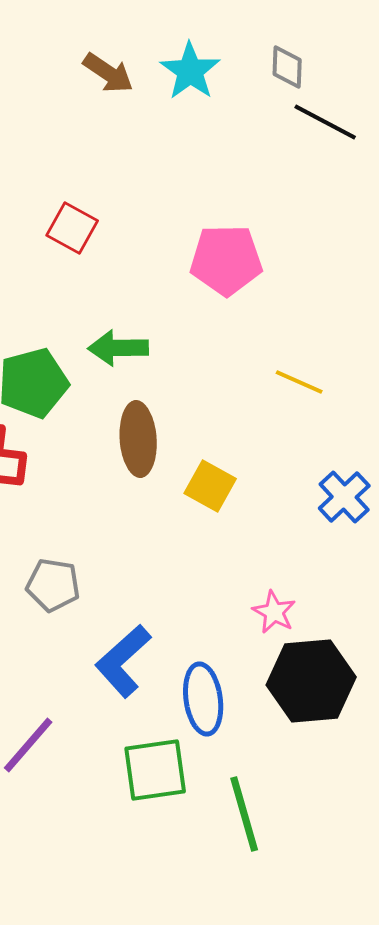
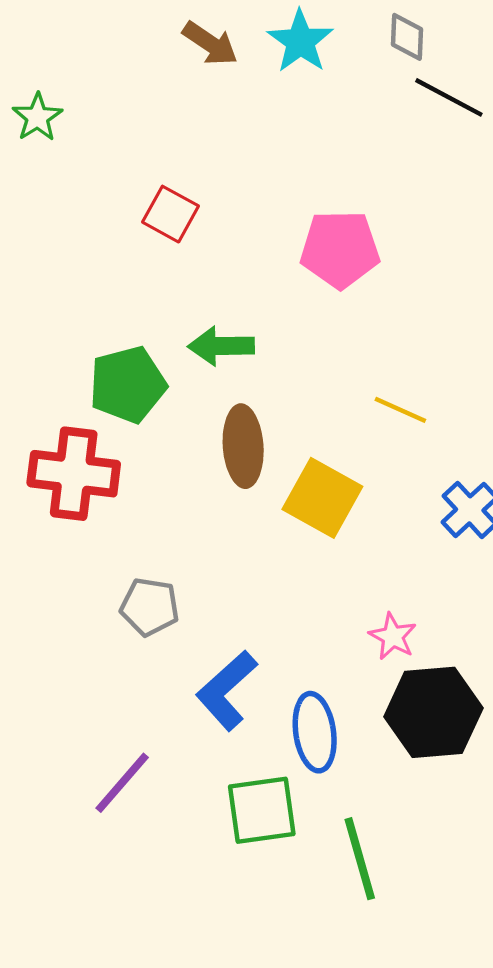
yellow line: (299, 382) -> (400, 410), moved
yellow square: (210, 486) -> (322, 498), size x1.4

